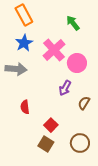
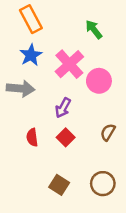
purple arrow: (65, 88) -> (63, 108), moved
red square: (51, 125) -> (66, 137), moved

